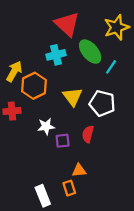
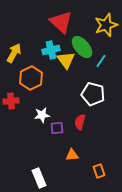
yellow arrow: (14, 71) -> (14, 53), moved
yellow triangle: (73, 97) -> (66, 60), moved
orange rectangle: (69, 188) -> (99, 171), moved

